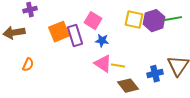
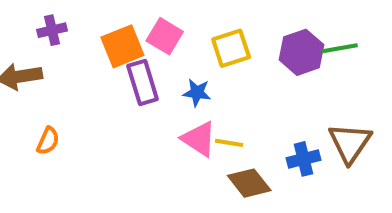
yellow square: (134, 20) -> (231, 48), moved, turned -30
pink square: (93, 21) -> (165, 36), moved
orange square: (59, 32) -> (122, 46), moved

